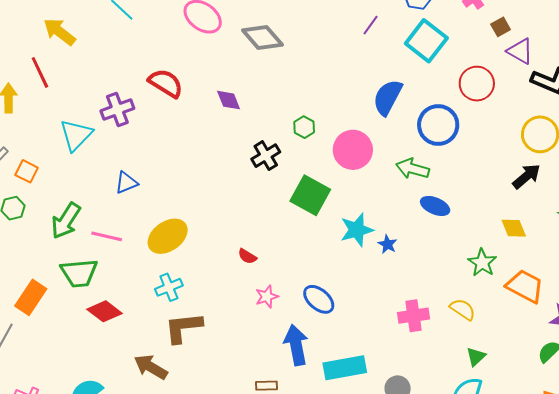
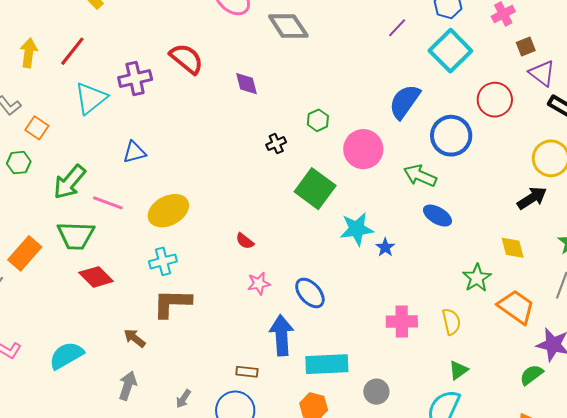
red line: (40, 72) -> (72, 51), moved, turned 56
black cross: (266, 156) -> (276, 144), size x0.7
yellow semicircle: (463, 309) -> (451, 322), turned 36
brown arrow: (151, 367) -> (135, 338), size x0.7

